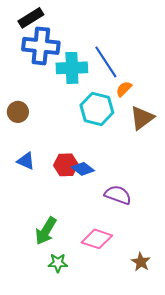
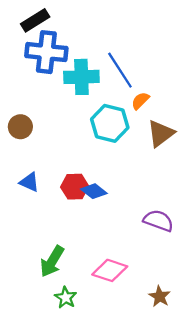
purple semicircle: (118, 195) -> (158, 221), moved
green star: (58, 263) -> (66, 298), turned 30

